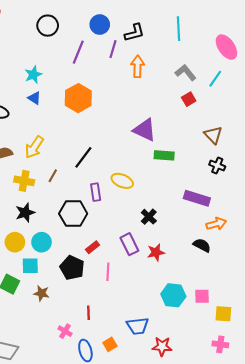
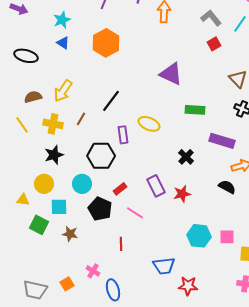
green rectangle: (164, 155) -> (195, 110), moved
black cross: (149, 217) -> (186, 157), moved
cyan circle: (41, 242) -> (82, 184), moved
pink line: (108, 272) -> (135, 213), turned -60
red line: (88, 313) -> (121, 244), moved
orange square: (110, 344) -> (67, 284), moved

